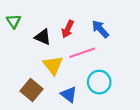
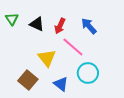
black triangle: (43, 37) -> (37, 24), moved
pink line: (82, 53) -> (73, 47), turned 60

